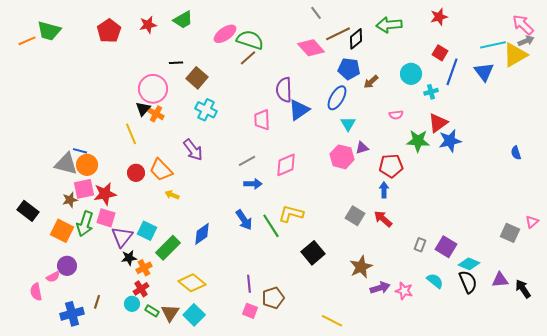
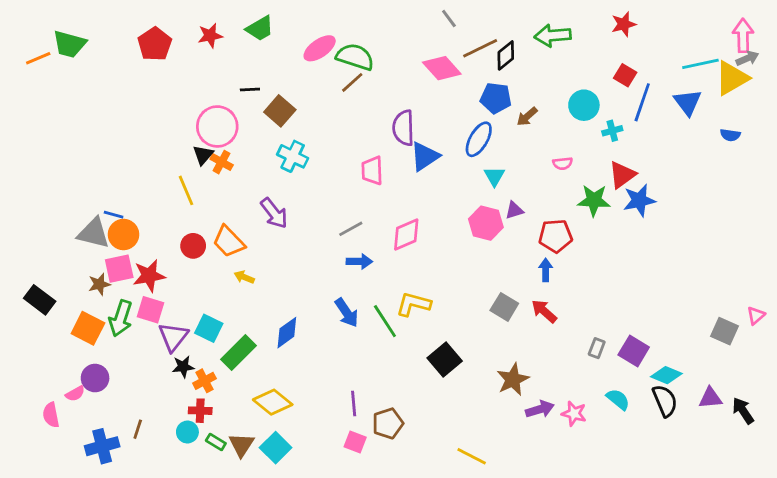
pink arrow: (523, 25) -> (743, 36), turned 45
blue semicircle: (516, 153) -> (730, 135), moved, turned -64
red cross: (141, 289) -> (200, 411), turned 35

